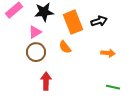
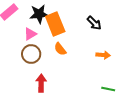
black arrow: (99, 21) -> (94, 23), turned 63
orange rectangle: (73, 22) -> (55, 24), moved

